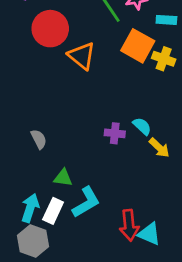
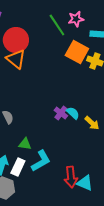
orange triangle: (82, 56) -> (16, 59), moved
cyan semicircle: (142, 126) -> (73, 113), moved
purple cross: (115, 133) -> (61, 113), turned 32

